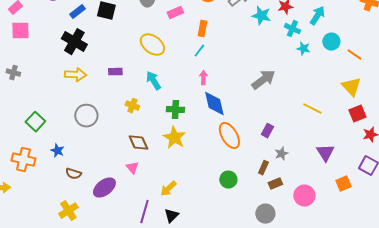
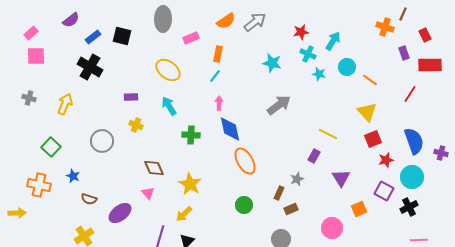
cyan star: (261, 16) -> (272, 63), moved
yellow arrow: (75, 75) -> (65, 104), moved, turned -70
yellow cross: (132, 106) -> (136, 125), moved
purple rectangle: (267, 131) -> (314, 156), moved
yellow star: (174, 138) -> (190, 184), moved
pink circle: (304, 196) -> (332, 228), moved

